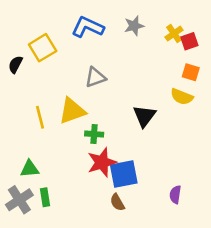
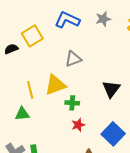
black semicircle: (15, 64) -> (11, 49), turned 40
red star: (102, 162) -> (78, 125), size x0.6
green triangle: (30, 169) -> (22, 114), moved
blue square: (124, 174) -> (113, 134), moved, turned -35

